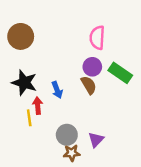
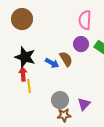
brown semicircle: (89, 85) -> (66, 59), moved
blue arrow: (57, 90) -> (52, 63), turned -40
red arrow: (38, 106) -> (23, 74), moved

